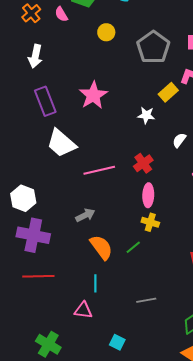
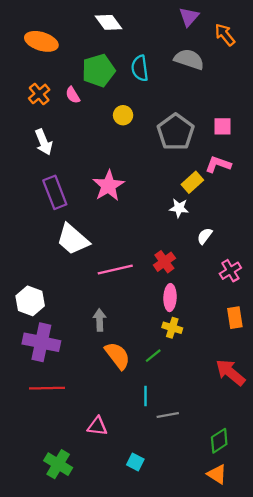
white arrow: (35, 56) -> (44, 142), turned -35
white star: (146, 115) -> (179, 208), moved
gray arrow: (85, 215) -> (100, 320), turned -66
cyan line: (95, 283) -> (145, 396), moved

